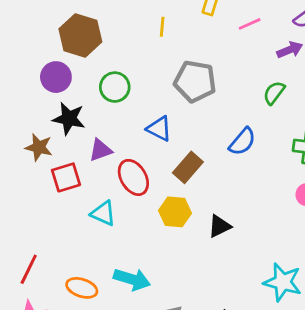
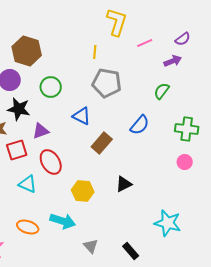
yellow line: (162, 27) -> (95, 52), moved
red ellipse: (133, 177) -> (51, 162), moved
yellow hexagon: (175, 212) -> (83, 191), moved
cyan triangle: (103, 213) -> (28, 184), moved

